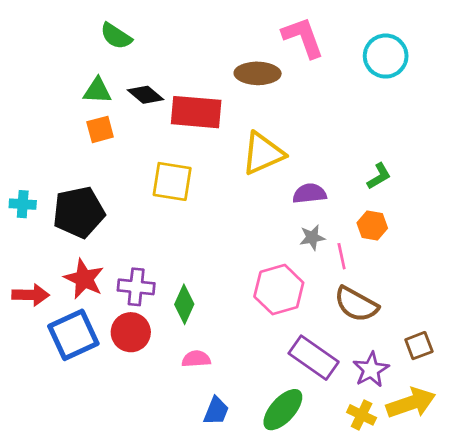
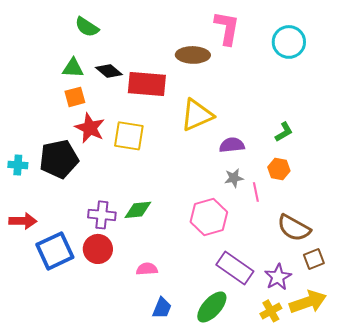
pink L-shape: (303, 37) -> (227, 28), turned 30
cyan cross: (23, 204) -> (18, 165), moved
red star: (84, 279) -> (90, 128), moved
green diamond: (184, 304) -> (138, 210), moved, turned 60
brown semicircle: (356, 304) -> (294, 228), moved
yellow cross: (362, 415) -> (271, 311), turned 35

